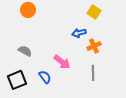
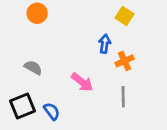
blue arrow: (79, 33) -> (105, 44), turned 112
blue semicircle: (45, 77) -> (52, 111), moved

